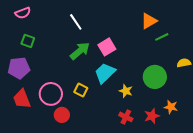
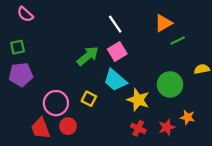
pink semicircle: (23, 13) -> (25, 14), turned 63
white line: (76, 22) -> (115, 24), moved
green square: (28, 41) -> (18, 47), moved, turned -32
cyan trapezoid: (105, 73) -> (115, 80), turned -95
yellow star: (126, 91) -> (138, 100), size x1.5
red trapezoid: (22, 99) -> (41, 128), moved

